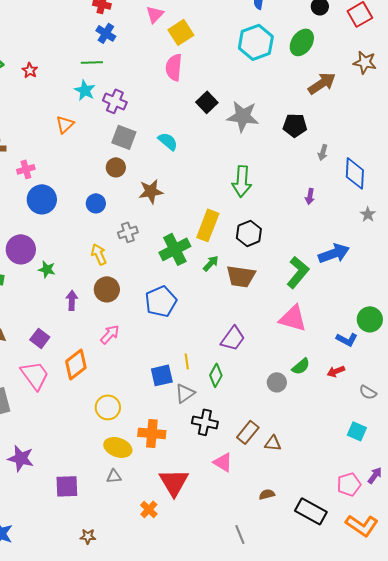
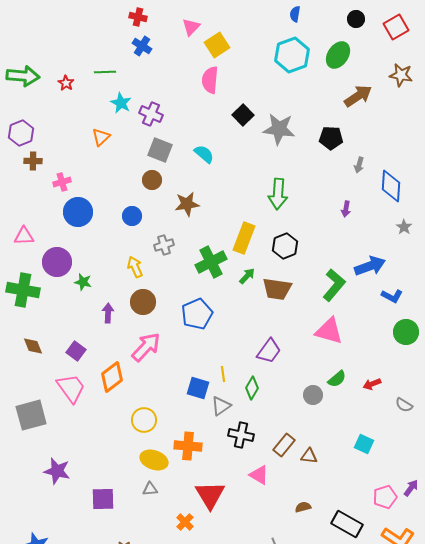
green line: (92, 62) -> (105, 72), moved
pink arrow: (110, 334) -> (146, 347), size x1.5
blue L-shape: (347, 339) -> (392, 296), moved
blue square: (162, 375) -> (198, 388), turned 30
cyan square: (357, 431) -> (364, 444), moved

